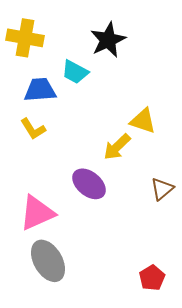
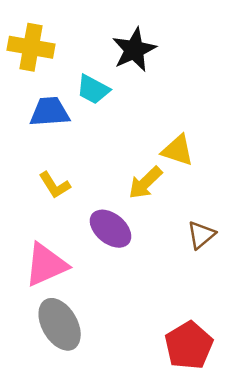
yellow L-shape: (33, 129) -> (55, 185), moved
red pentagon: (152, 278) -> (189, 345), size x1.5

